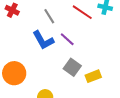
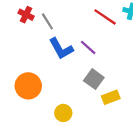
gray line: (49, 16) -> (47, 21), moved
yellow rectangle: (93, 76) -> (111, 97), moved

